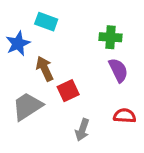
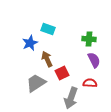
red semicircle: (125, 116) -> (90, 83), moved
gray arrow: (82, 130) -> (71, 98), size x1.5

